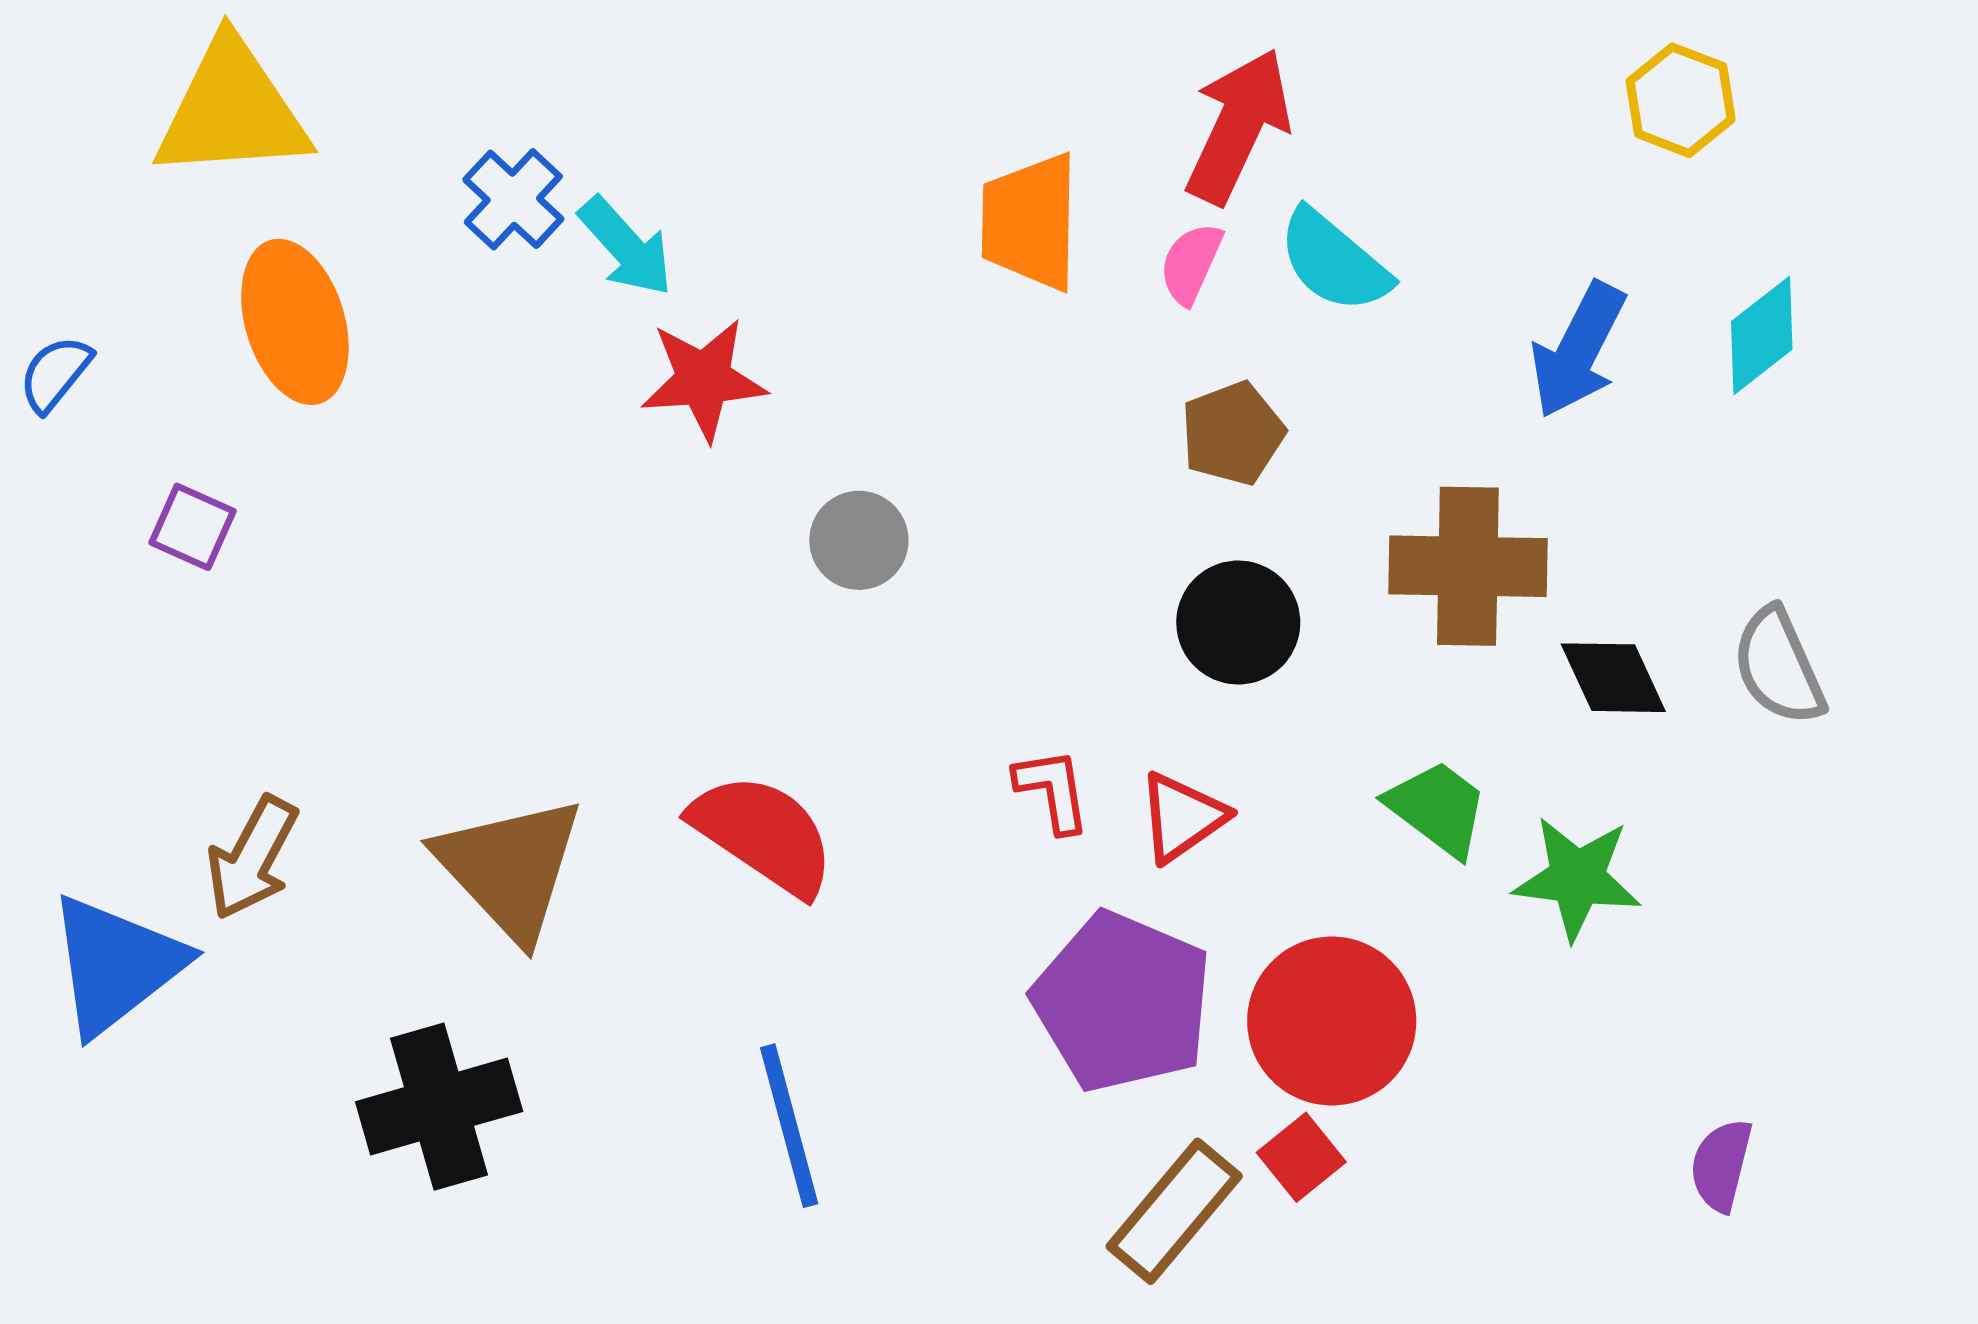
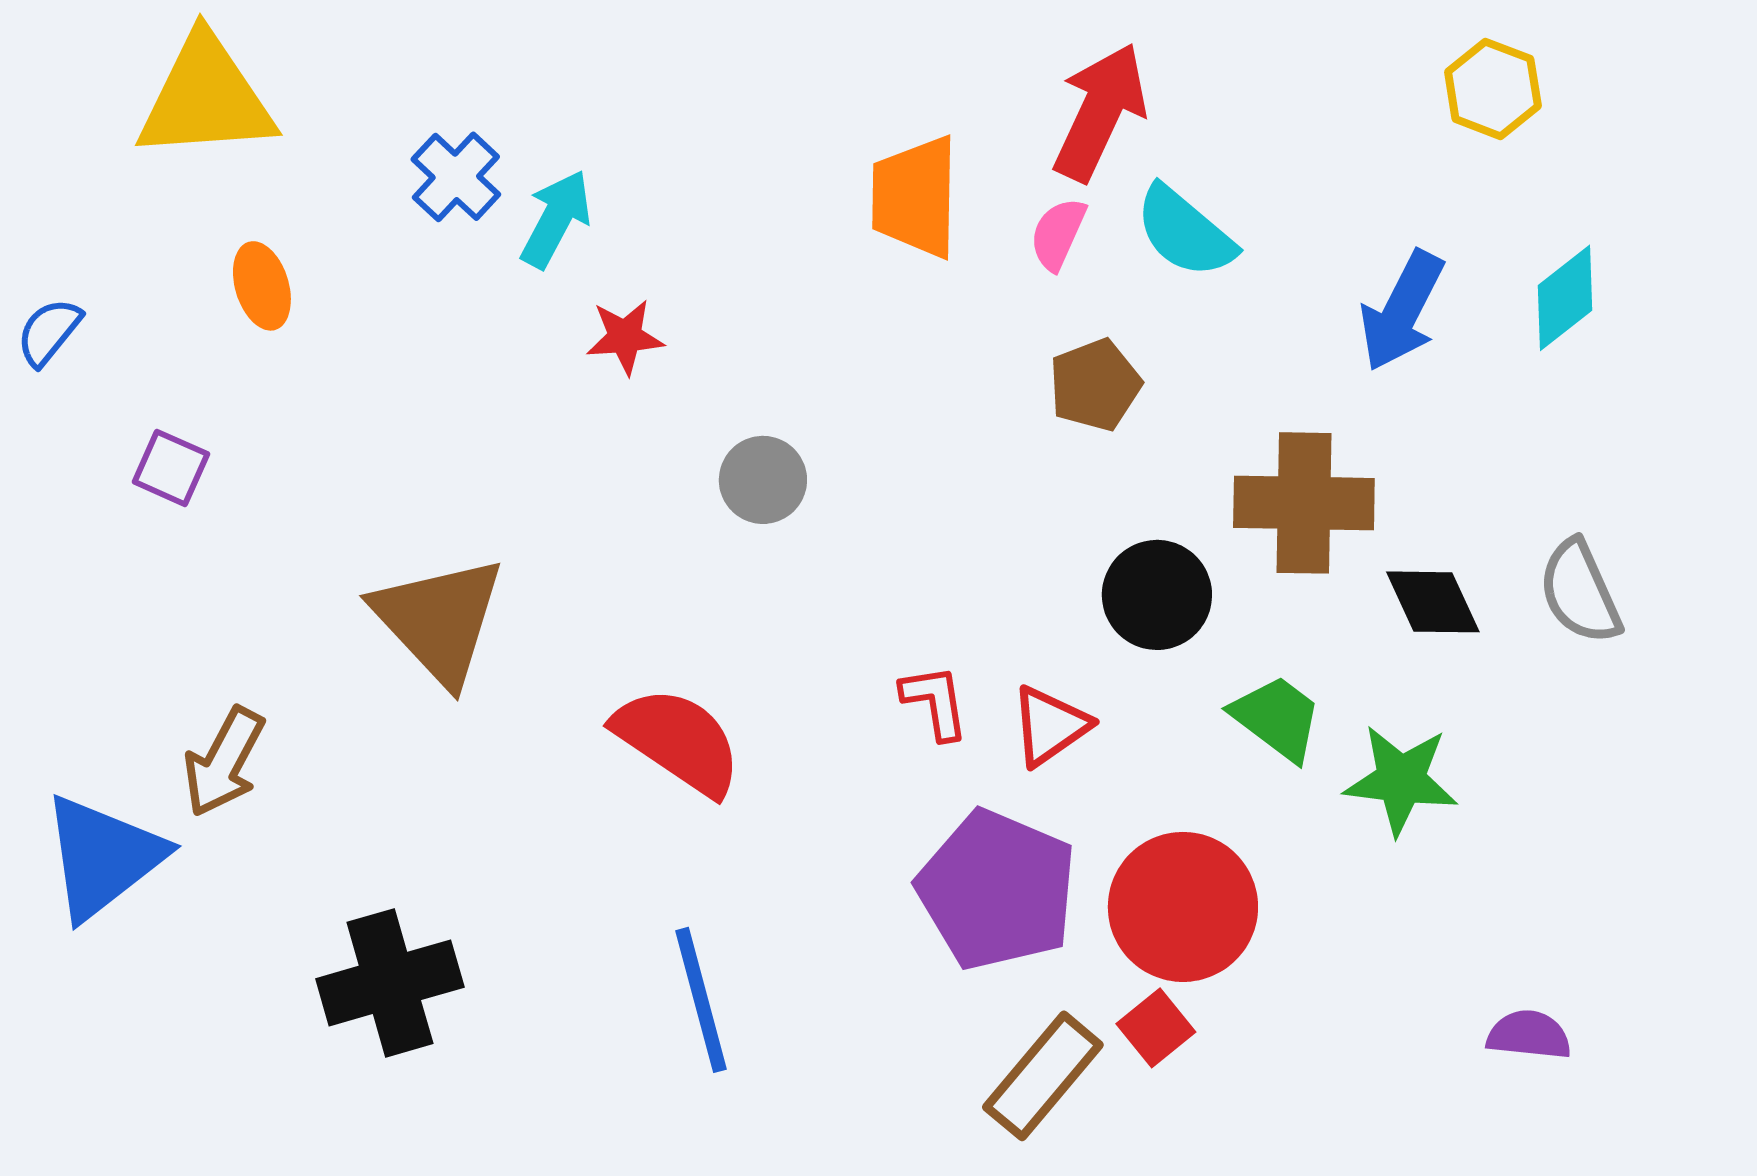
cyan arrow: (626, 247) -> (556, 219), turned -110
orange ellipse: (295, 322) -> (262, 286), size x0.6
red star: (704, 379) -> (625, 337), size x0.7
black circle: (1238, 623) -> (1157, 595), moved
brown triangle: (510, 868) -> (439, 620), moved
purple semicircle: (1721, 1165) -> (1529, 1035), turned 82

